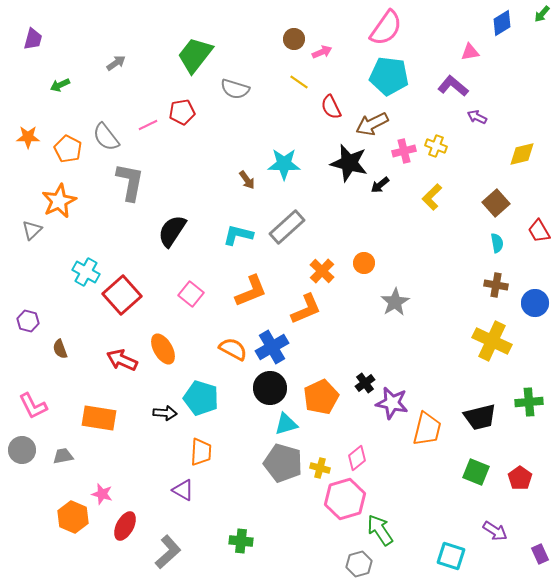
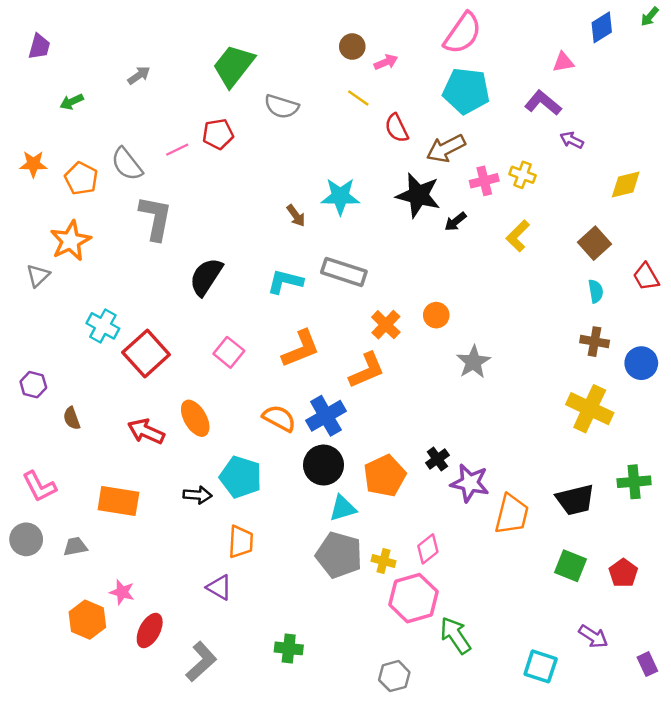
gray rectangle: (287, 227) -> (344, 272), turned 60
gray hexagon: (359, 564) -> (394, 676), moved

